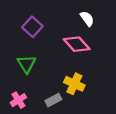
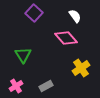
purple square: (32, 27) -> (34, 13), moved
yellow cross: (74, 84) -> (81, 68), moved, turned 30

